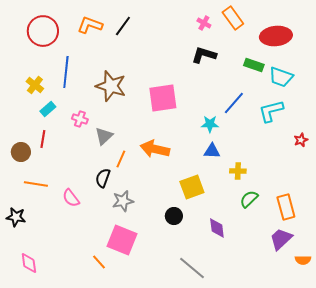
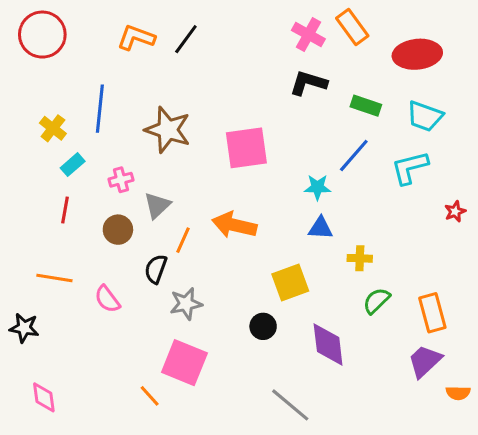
pink cross: (204, 23) -> (308, 35), size x1.5
red circle: (43, 31) -> (42, 35), moved
green rectangle: (254, 65) -> (366, 106), moved
pink cross: (80, 119) -> (121, 180), turned -35
brown circle: (21, 152) -> (118, 230), moved
purple diamond: (217, 228) -> (328, 344), size x1.4

